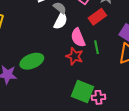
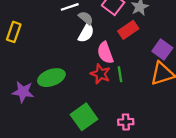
green line: (97, 47) -> (120, 74), moved
green square: (82, 92) -> (84, 117), moved, turned 30

